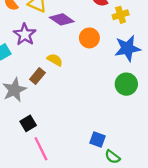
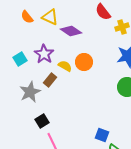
purple star: (25, 34) -> (44, 54), moved
orange circle: (89, 38) -> (84, 62), moved

